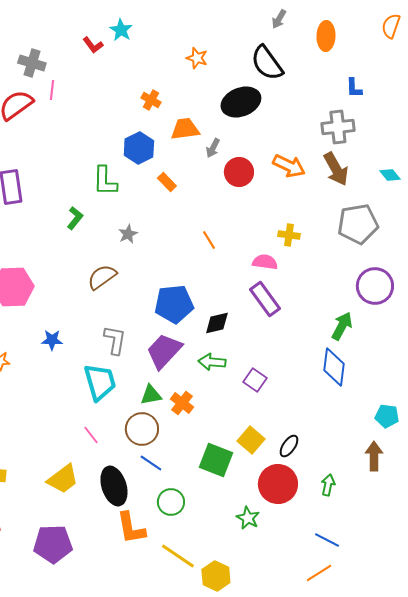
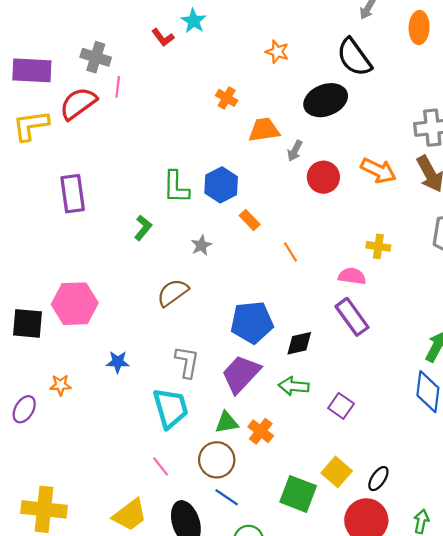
blue hexagon: (139, 148) -> (221, 185), moved
orange rectangle: (167, 182) -> (250, 220), moved

